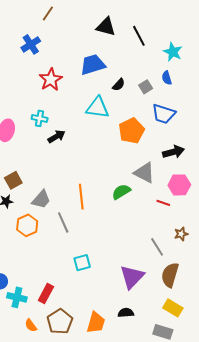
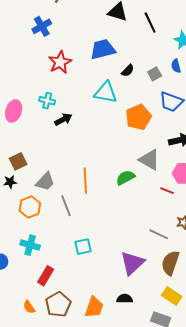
gray line: (157, 247) -> (159, 234), turned -36
cyan cross: (17, 297) -> (30, 245), moved

